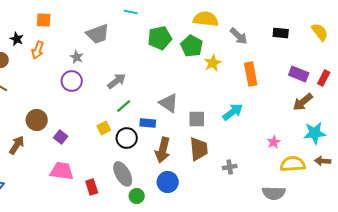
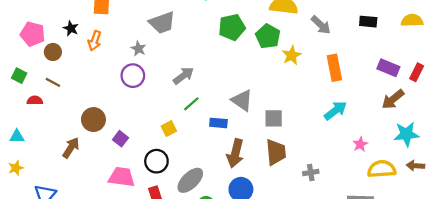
yellow semicircle: (320, 32) -> (412, 20), turned -54
cyan arrow: (233, 112) -> (335, 111), moved
black circle: (127, 138) -> (156, 161), moved
gray ellipse: (123, 174) -> (190, 180), turned 75

